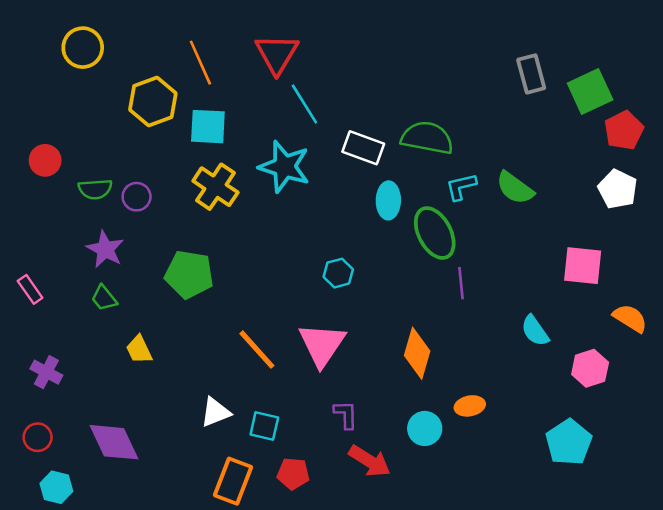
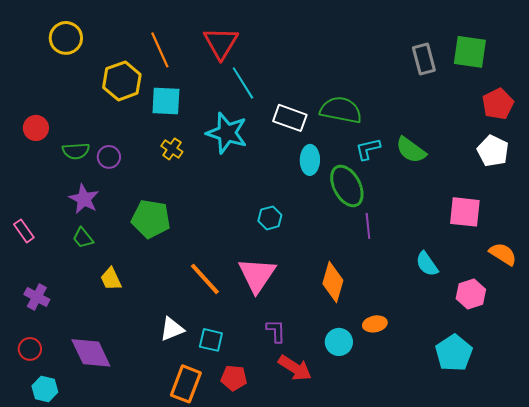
green square: (590, 91) -> (470, 52), moved, turned 33
yellow cross: (215, 187) -> (172, 149), size x0.6

